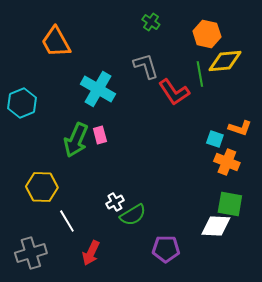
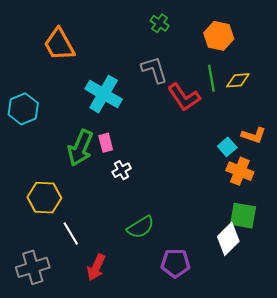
yellow diamond: (225, 61) -> (238, 80), moved, size x0.7
cyan square: (215, 139) -> (227, 147), turned 30
white cross: (115, 202) -> (122, 170), moved
white diamond: (216, 226) -> (228, 239), turned -48

